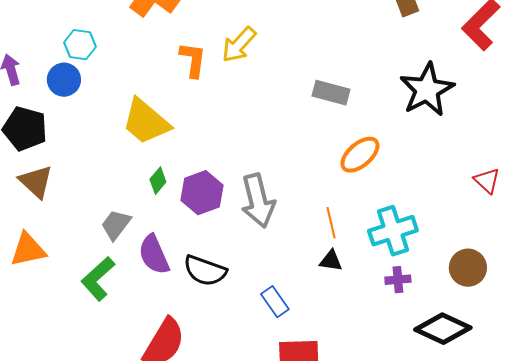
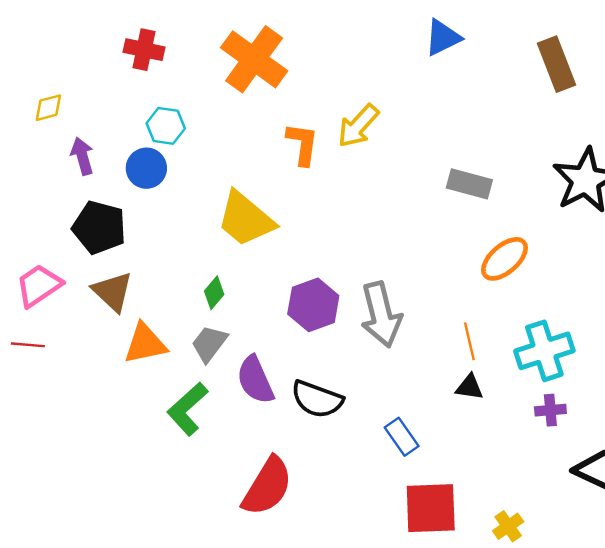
green diamond: (158, 181) -> (214, 293), moved
orange triangle: (28, 250) -> (145, 344), moved

